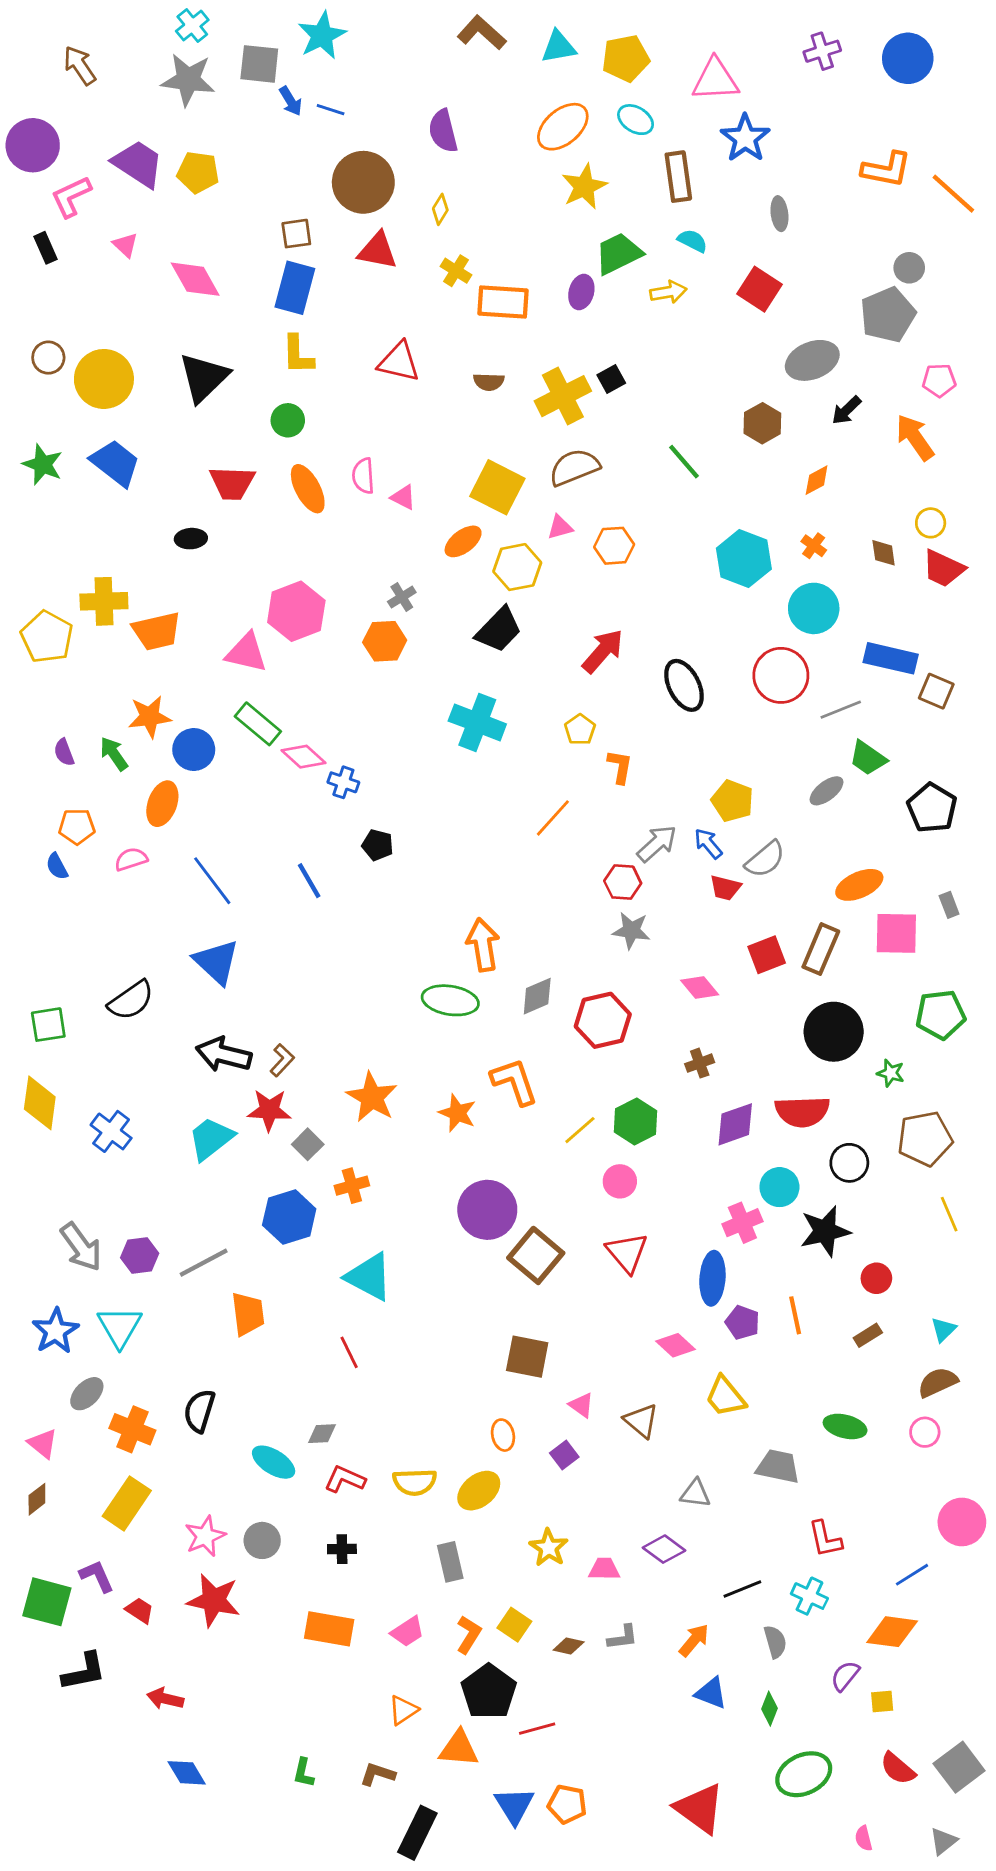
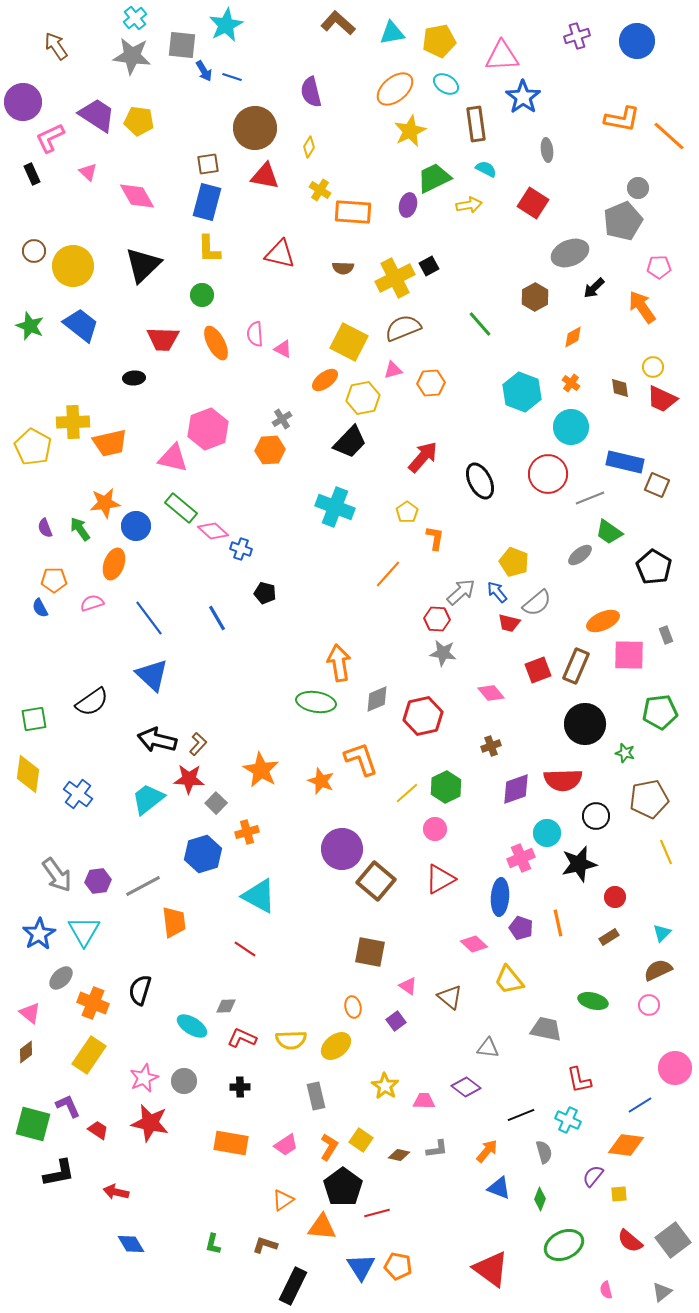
red triangle: (627, 1253) -> (440, 879), turned 40
red line: (349, 1352) -> (245, 949), turned -30

